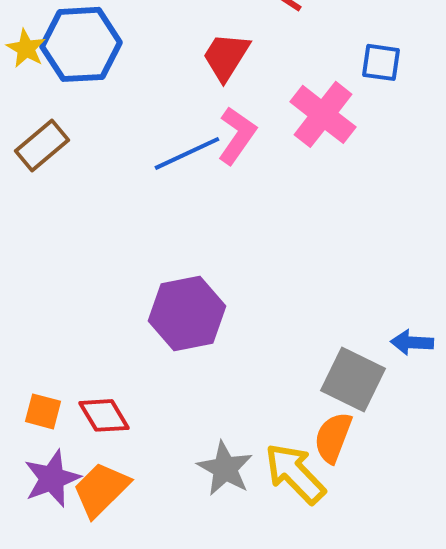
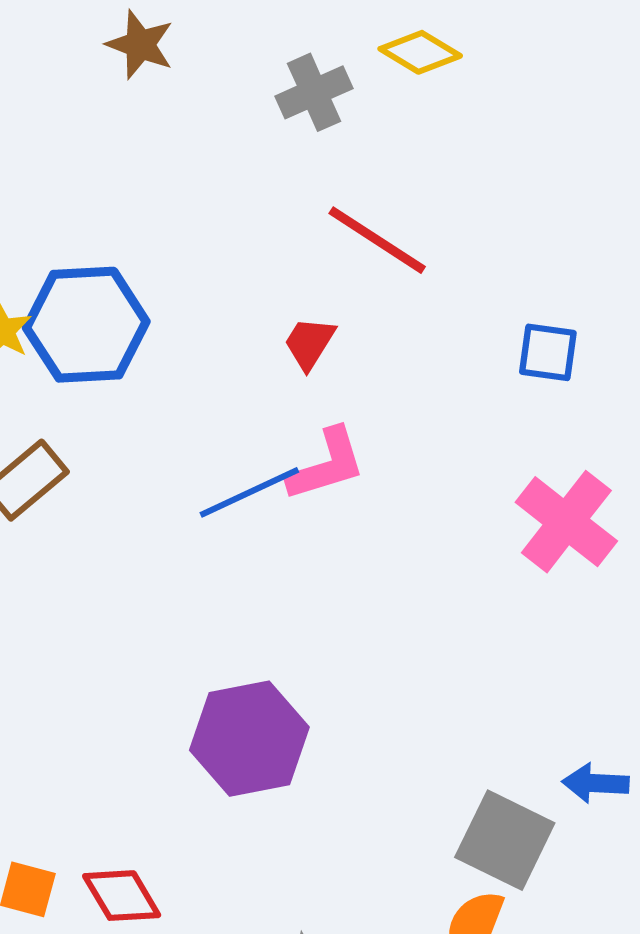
red trapezoid: (226, 56) -> (309, 343), size x0.7
pink cross: (323, 114) -> (566, 522), moved
pink L-shape: (237, 135) -> (326, 465), turned 38

